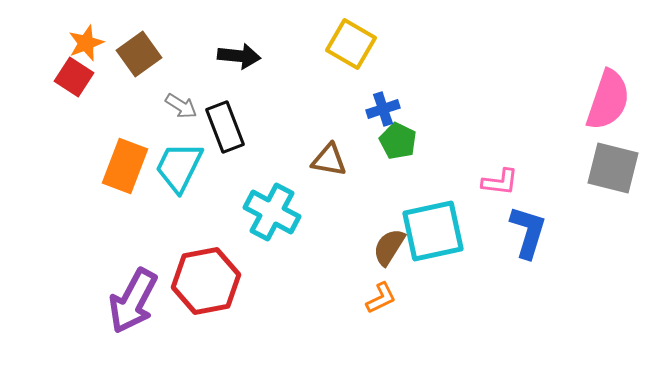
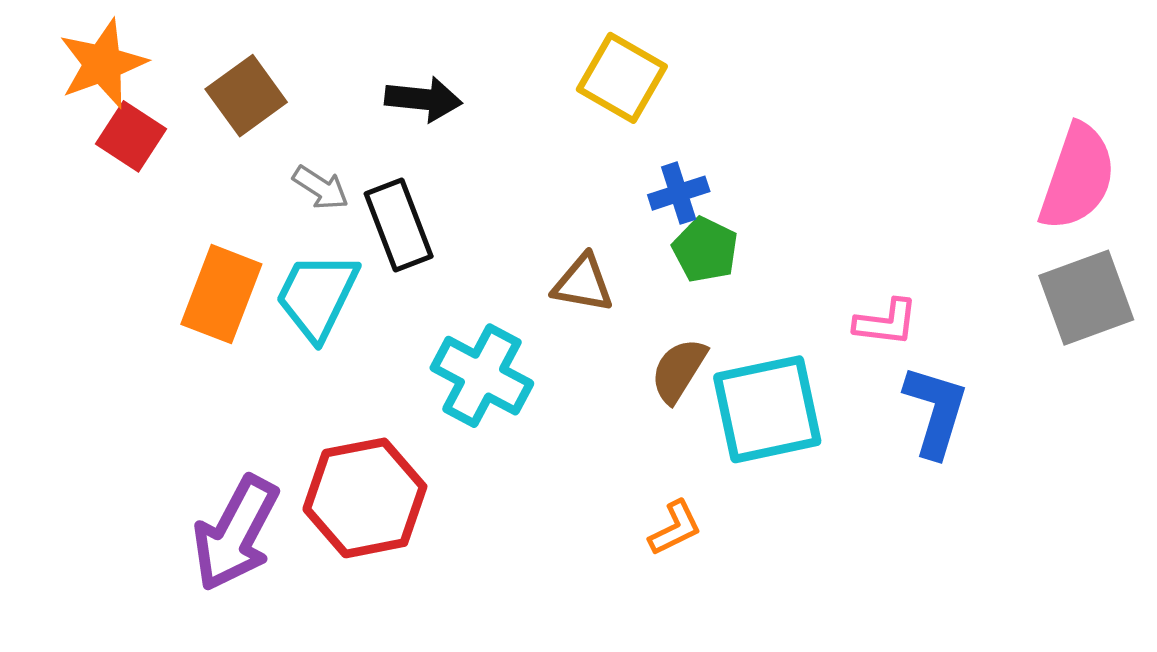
orange star: (86, 43) -> (103, 64), moved, size x1.4
gray square: (613, 168) -> (1086, 298), turned -34
brown semicircle: (389, 247) -> (679, 370), moved

